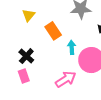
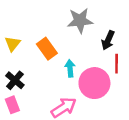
yellow triangle: (29, 15) -> (13, 44), moved

